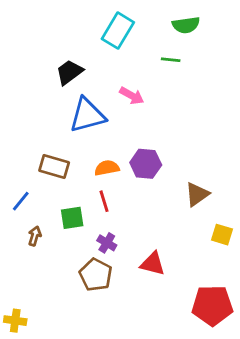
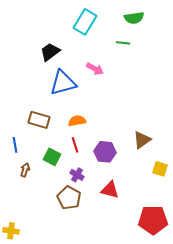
purple hexagon: (146, 164) -> (105, 152), moved
blue line: (21, 201) -> (15, 145), turned -49
green square: (72, 218) -> (52, 157), turned 36

